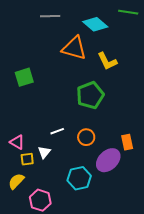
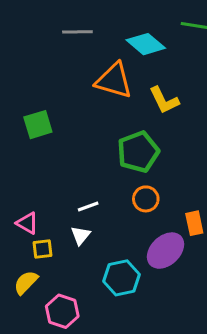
orange circle: (86, 137) -> (146, 199), moved
white triangle: (44, 152) -> (80, 235), moved

